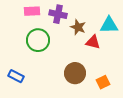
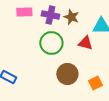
brown star: (78, 27) -> (71, 17), moved
green circle: (38, 40) -> (51, 43), moved

